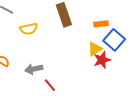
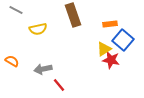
red star: (102, 60) -> (111, 60), turned 30

